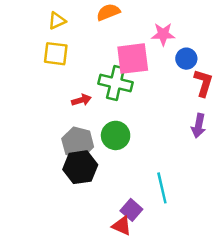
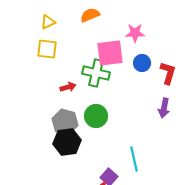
blue circle: (186, 59) -> (142, 63), moved

